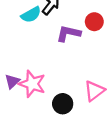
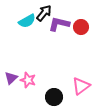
purple L-shape: (69, 33) -> (59, 24), moved
pink star: (32, 84) -> (28, 80), size x0.7

